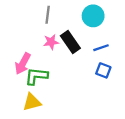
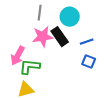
cyan circle: (93, 16) -> (70, 17), moved
pink star: (51, 42) -> (43, 37), size x1.5

